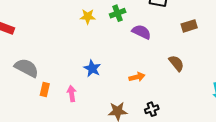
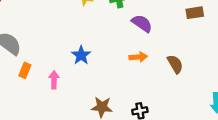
brown rectangle: (189, 26) -> (195, 13), moved
orange arrow: (137, 77) -> (138, 57), moved

